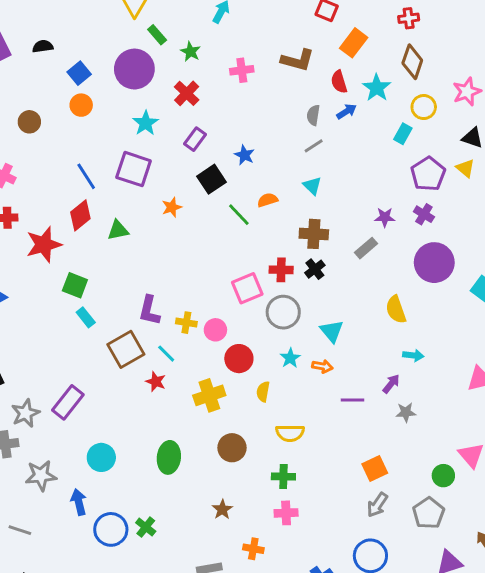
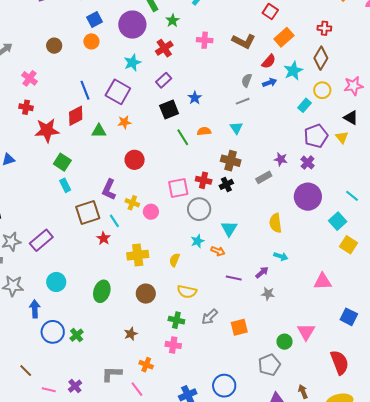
red semicircle: (339, 82) -> (269, 61), turned -133
orange star: (172, 207) -> (124, 122), moved
red circle: (239, 359) -> (135, 160), moved
gray arrow: (377, 505) -> (210, 317), moved

